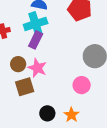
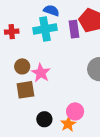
purple rectangle: (36, 40) -> (74, 29), moved, turned -42
pink circle: (82, 85) -> (75, 111), moved

